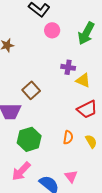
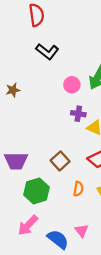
pink circle: (52, 30) -> (72, 85), moved
brown square: (31, 90) -> (60, 161), moved

